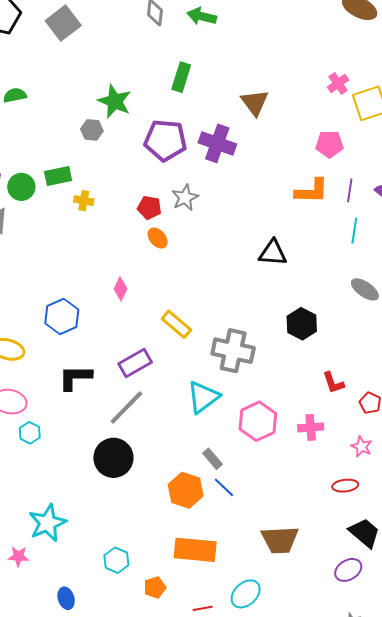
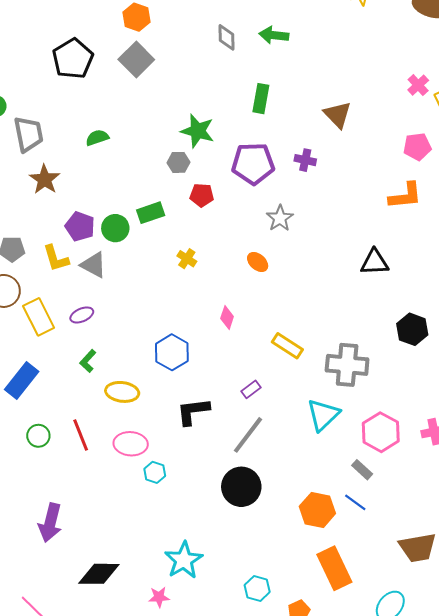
purple cross: (217, 143) -> (305, 160), size x0.6
yellow cross: (84, 201) -> (187, 259), moved, turned 30
red pentagon: (149, 208) -> (202, 195), moved
purple rectangle: (135, 363) -> (251, 389), size x0.6
gray rectangle: (213, 459) -> (362, 470), moved
orange rectangle: (195, 550) -> (334, 568), turned 66

